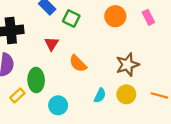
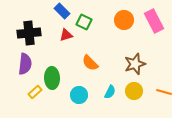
pink rectangle: (148, 17) -> (154, 21), size x1.6
red triangle: (51, 44) -> (66, 35), moved, turned 40
cyan circle: (58, 105) -> (79, 95), moved

